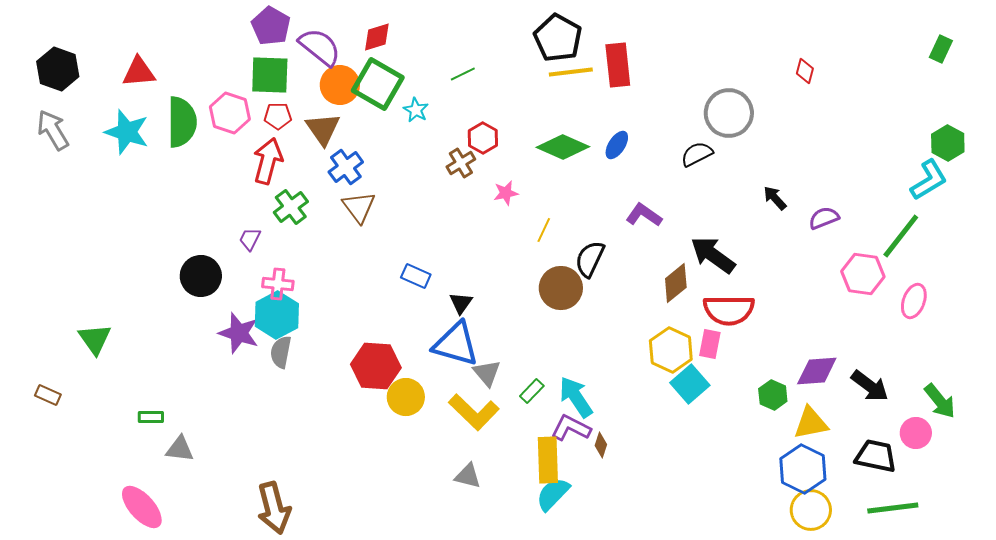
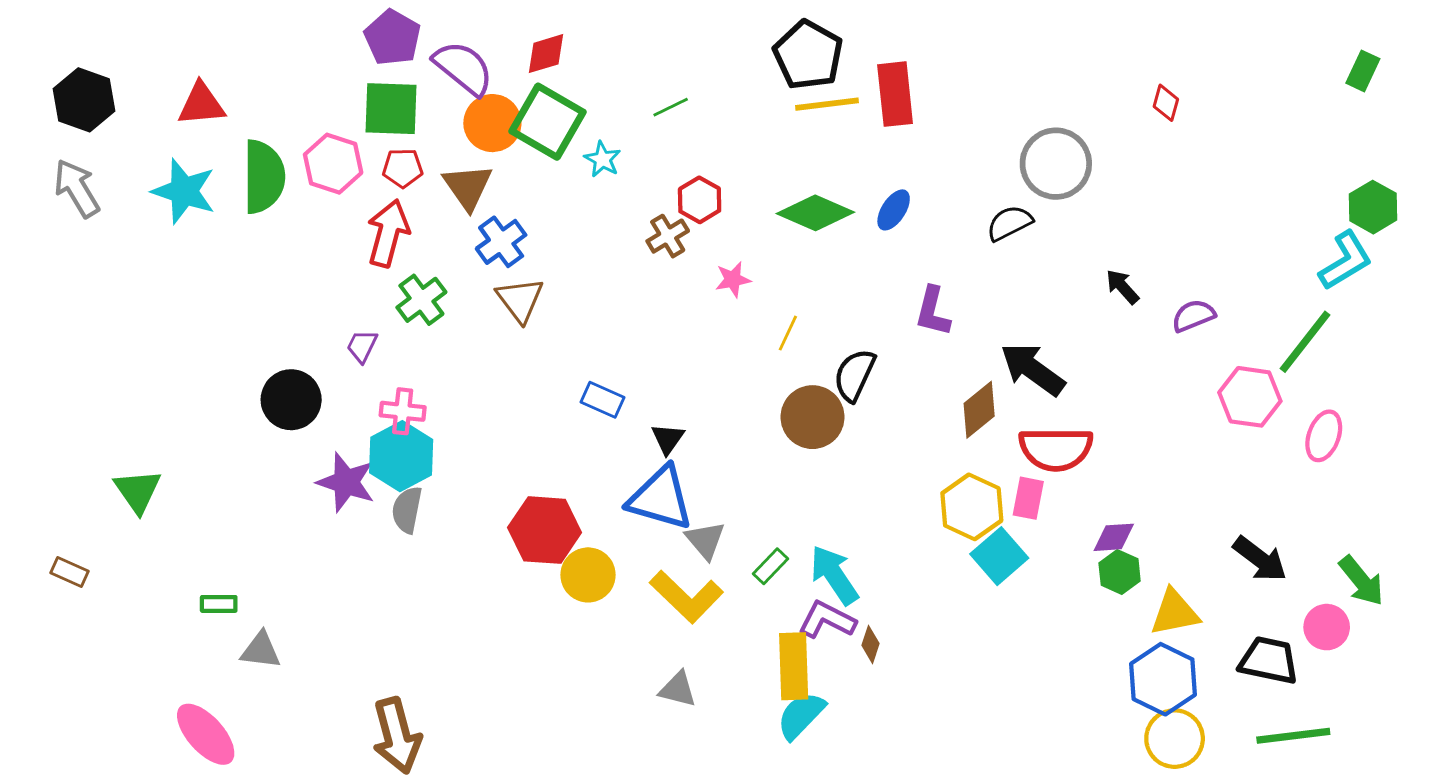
purple L-shape: (644, 215) -> (933, 311), turned -111
purple diamond: (817, 371) -> (1114, 537), moved, size x0.7

